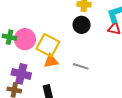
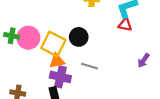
black circle: (82, 25) -> (79, 37), moved
purple cross: (21, 74) -> (60, 77), moved

